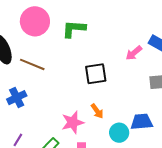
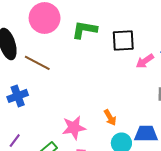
black square: (96, 74) -> (123, 41), moved
orange arrow: (97, 111) -> (110, 118), moved

